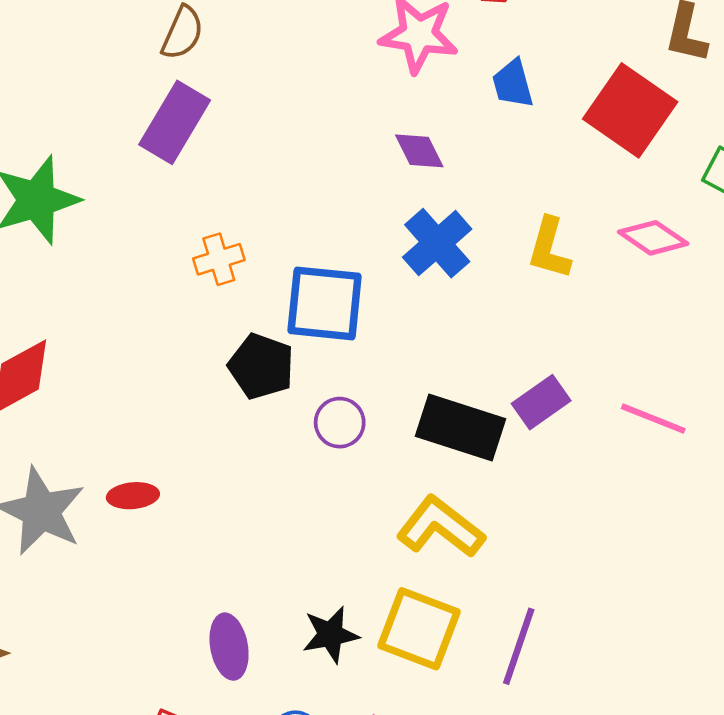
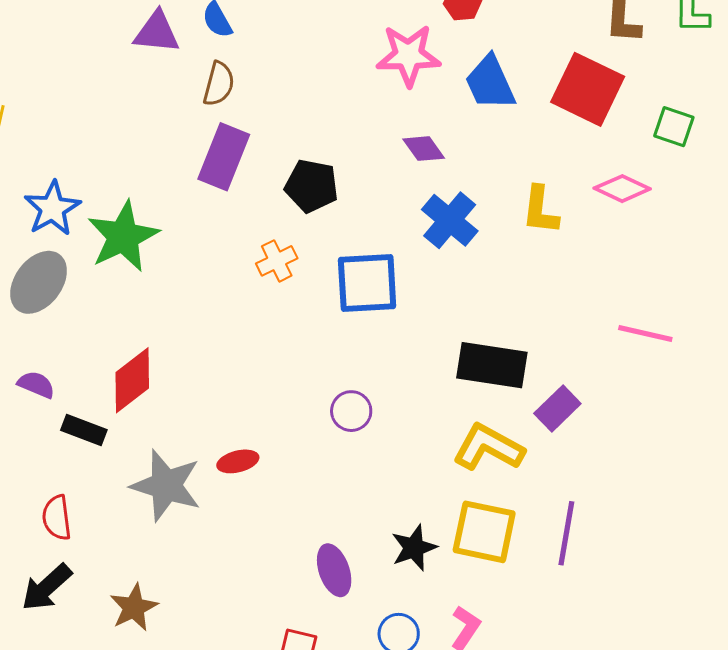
blue trapezoid: (513, 84) -> (490, 83), size x1.4
black pentagon: (261, 366) -> (312, 186), moved
purple rectangle: (541, 402) -> (557, 409), moved
purple circle: (340, 423) -> (351, 411), moved

